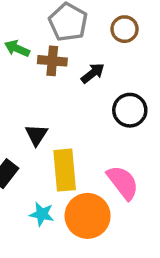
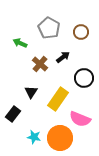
brown cross: (52, 61) -> (40, 64), moved, turned 35
yellow rectangle: (65, 170) -> (58, 99), moved, turned 40
pink semicircle: (123, 182) -> (80, 119), turned 150

